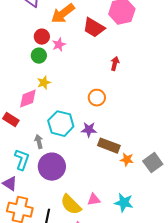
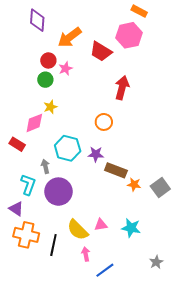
red arrow: (115, 64) -> (122, 88), size x1.6

